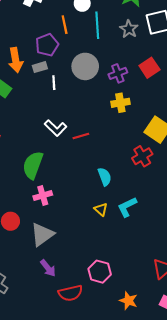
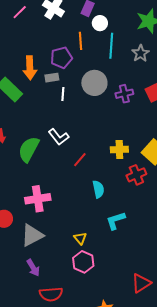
yellow cross: (120, 103) -> (119, 149), moved
red line: (81, 136) -> (80, 160), moved, turned -42
green semicircle: (33, 165) -> (29, 149), moved
pink cross: (43, 195) -> (38, 199), size x1.4
yellow triangle: (101, 209) -> (80, 238), moved
pink hexagon: (100, 272) -> (83, 262), moved

